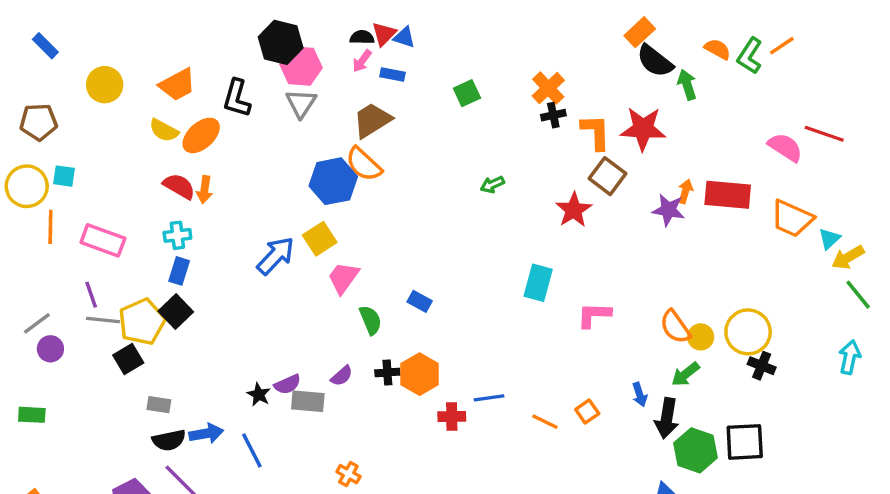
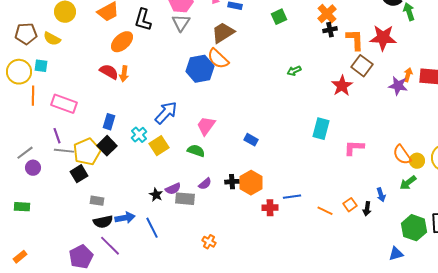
yellow semicircle: (164, 130) -> (52, 39), moved
cyan cross: (177, 235) -> (139, 135), moved, turned -35
yellow square: (320, 239) -> (159, 146), moved
green semicircle: (370, 320) -> (196, 151), moved, turned -48
black arrow: (667, 418) -> (367, 209), moved, size x0.6

